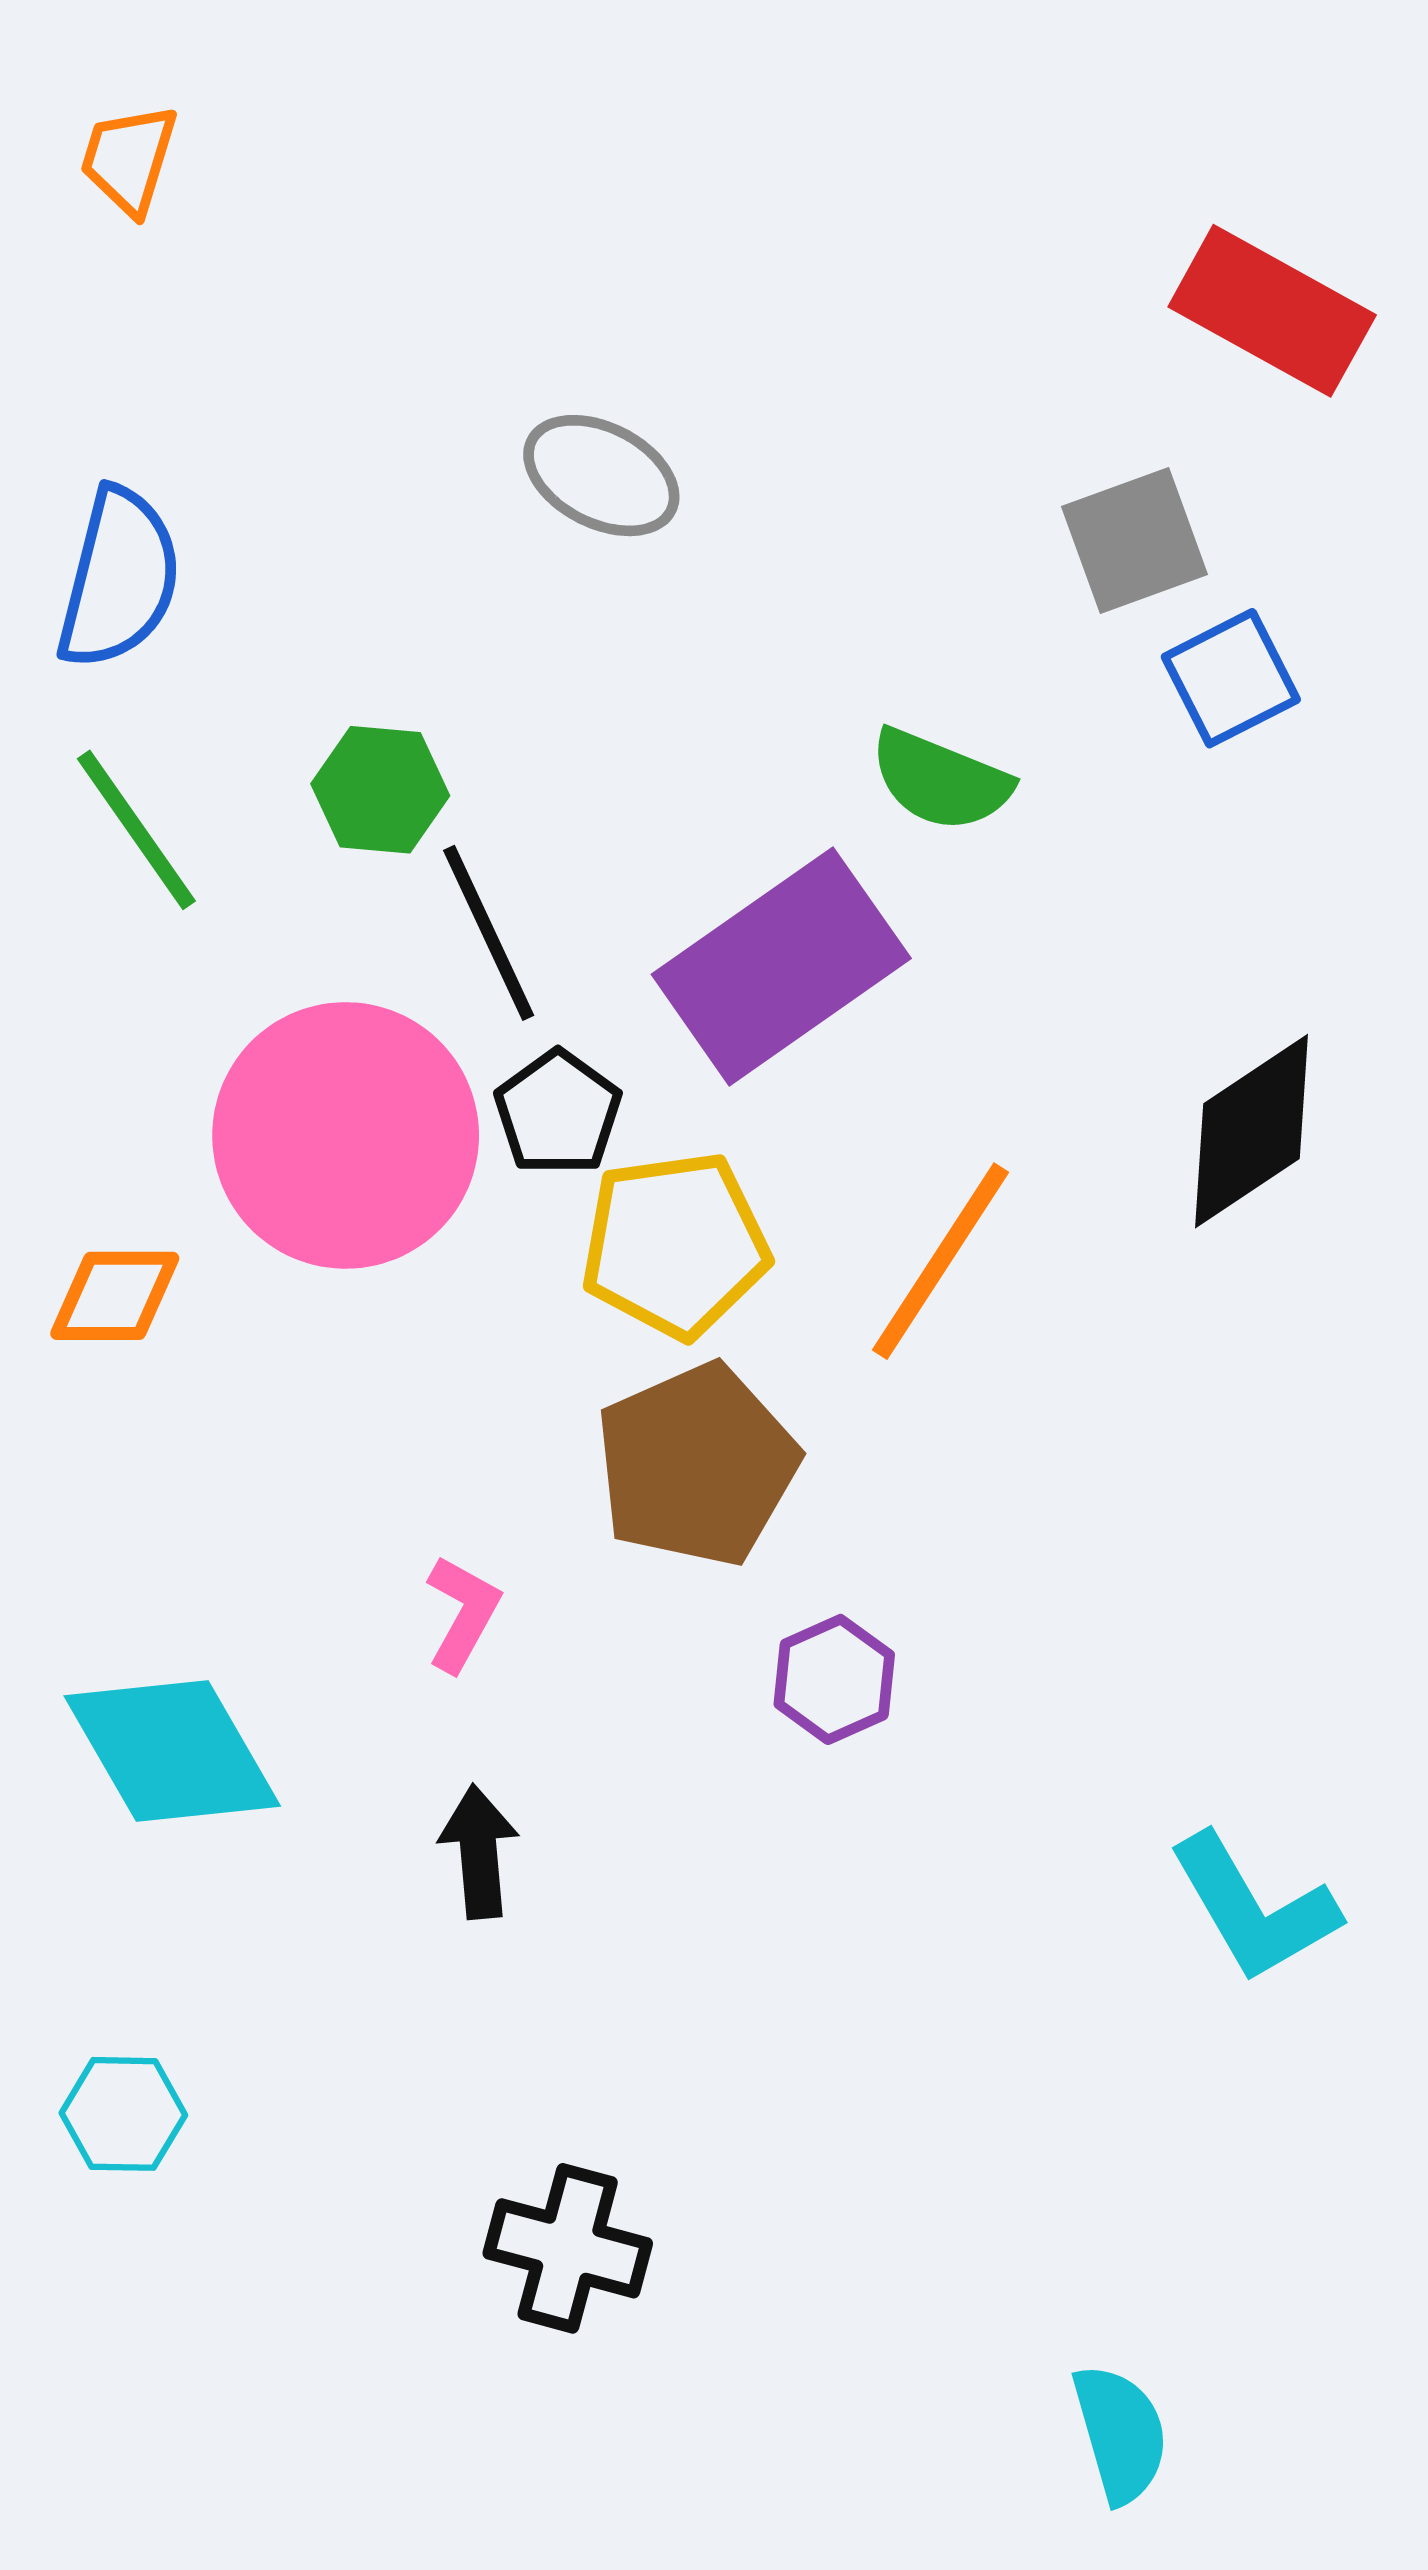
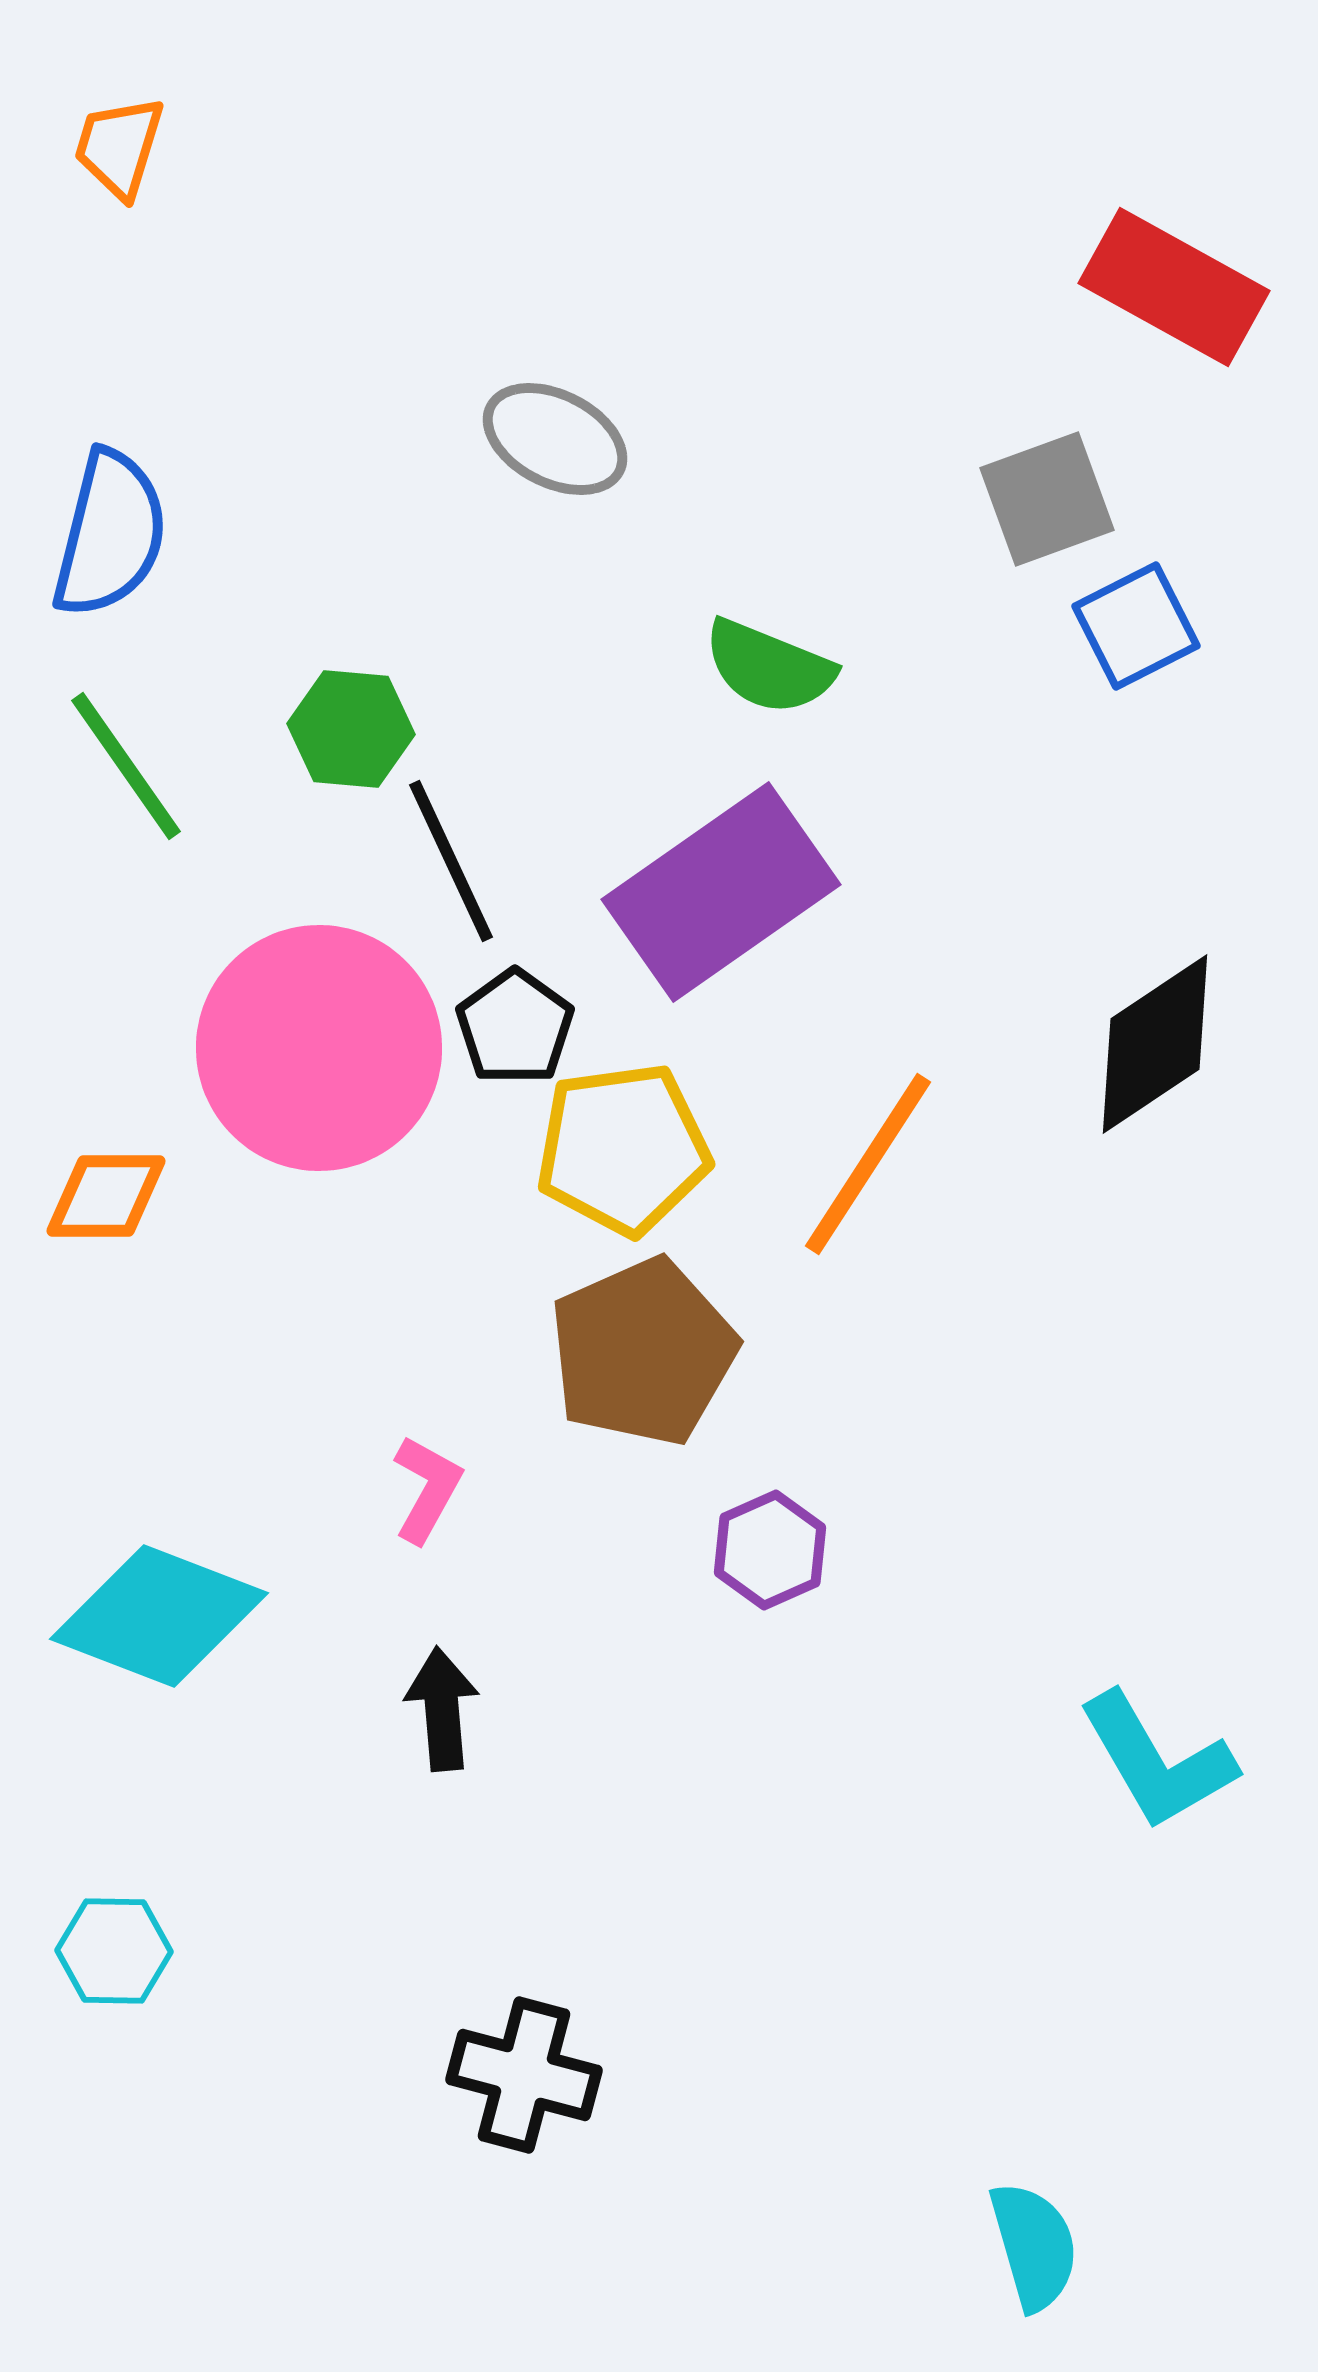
green semicircle: (940, 780) -> (769, 667), moved
cyan diamond: (172, 1751) -> (159, 1616), turned -39

